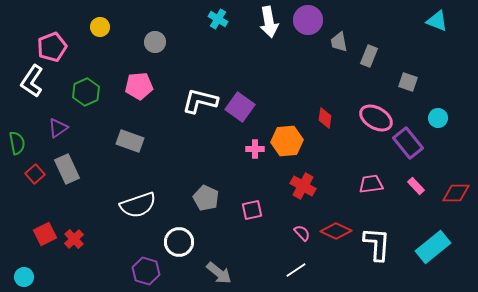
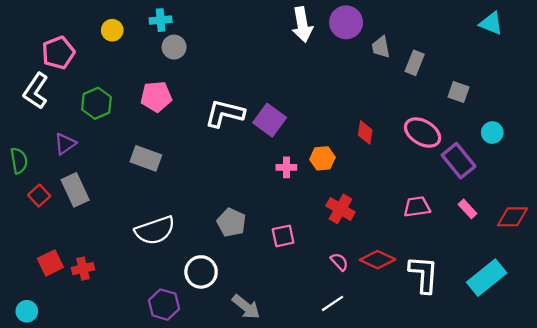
cyan cross: (218, 19) -> (161, 20), moved, turned -36
orange hexagon: (287, 141) -> (322, 158), size x0.7
red cross: (74, 239) -> (83, 269), turned 30

